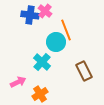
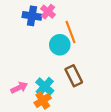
cyan cross: (42, 62) -> (45, 86), moved
brown rectangle: (84, 71) -> (74, 76), moved

